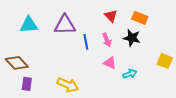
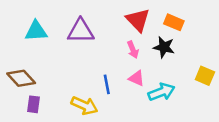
red triangle: (111, 16) -> (138, 20), size x1.5
blue line: (86, 42) -> (107, 84), moved
cyan arrow: (130, 74) -> (161, 92), size x1.5

